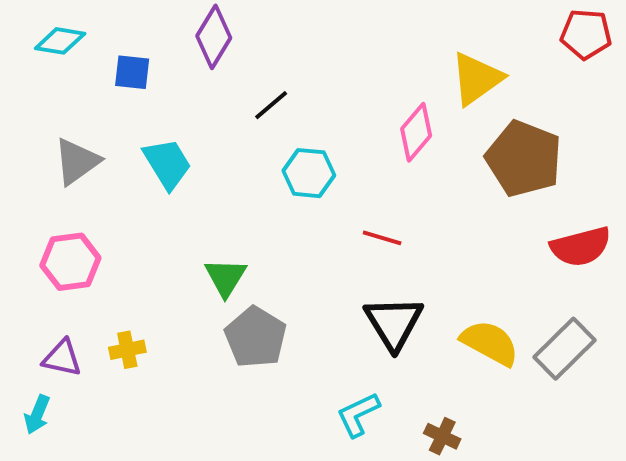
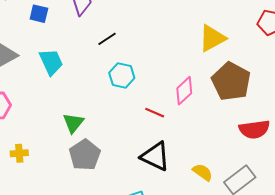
pink diamond: (416, 132) -> (184, 91), moved
black triangle: (394, 323) -> (155, 156), turned -40
yellow semicircle: (490, 343) -> (203, 172), size x0.7

